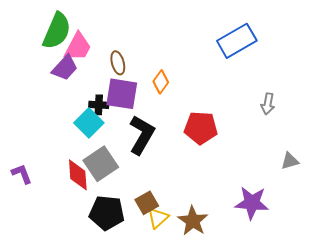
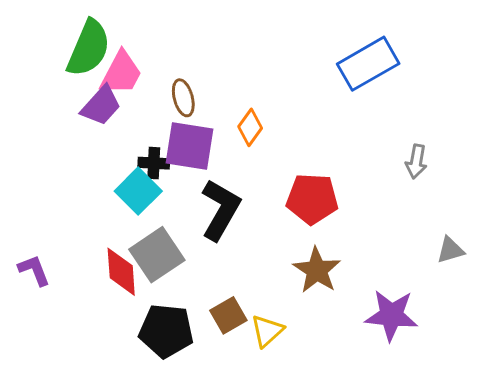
yellow triangle: (158, 218) -> (267, 331), moved
brown star: (193, 221) -> (317, 270), moved

